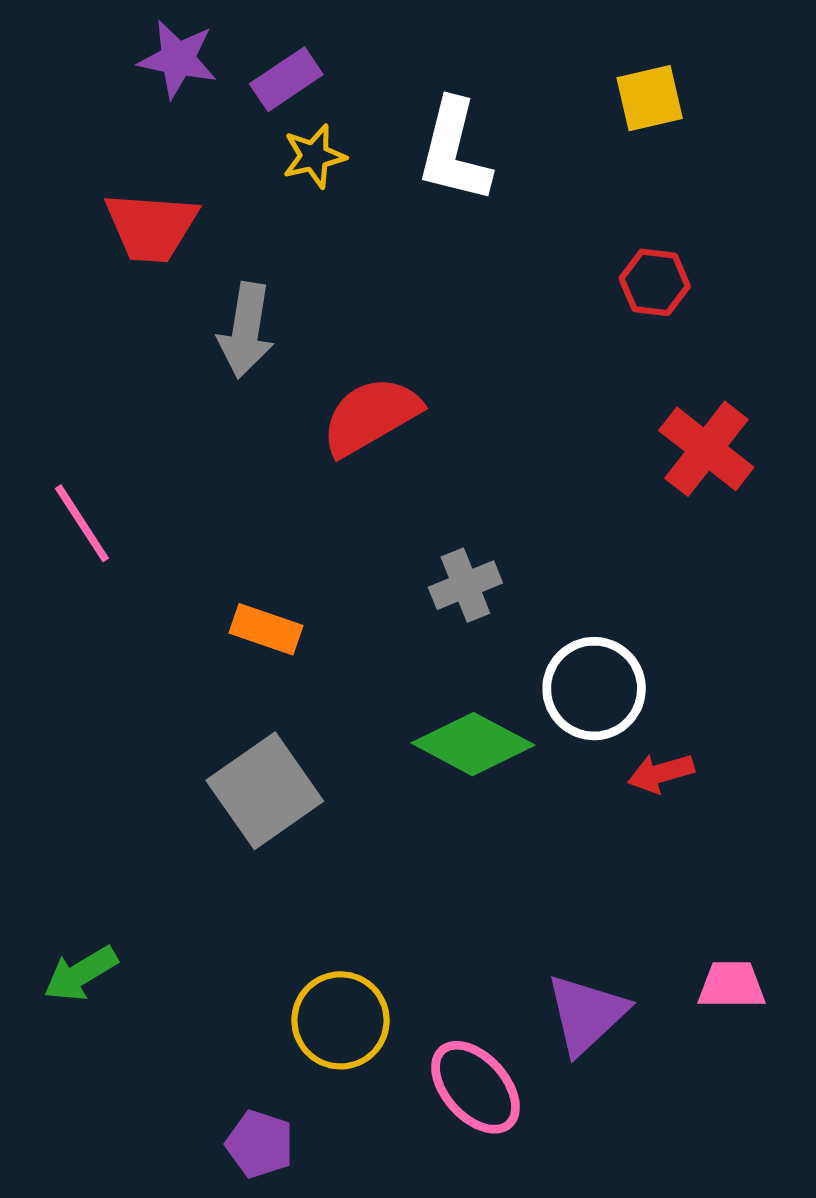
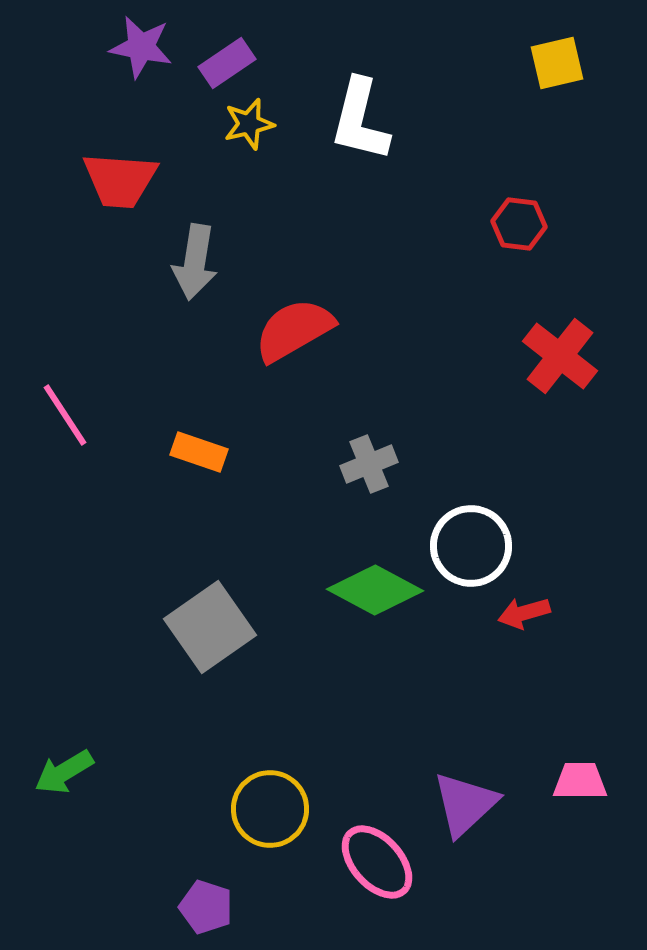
yellow square: (650, 98) -> (557, 63), moved
orange rectangle: (266, 629) -> (199, 452), moved

